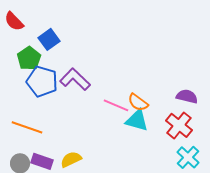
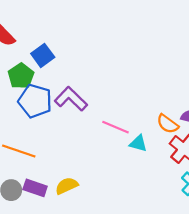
orange semicircle: (138, 102) -> (168, 124), moved
cyan triangle: (137, 120) -> (138, 143), size x0.7

